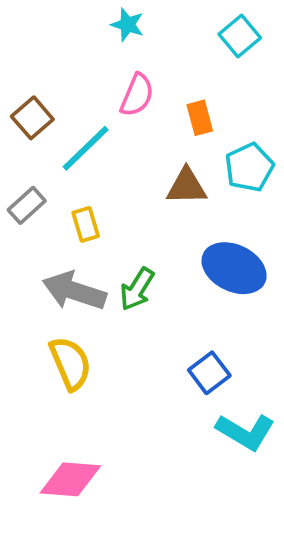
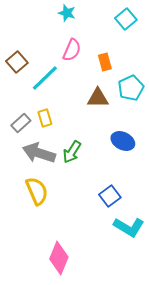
gray rectangle: (27, 205) -> (21, 123), moved
blue ellipse: (234, 268) -> (123, 141), size x0.7
pink diamond: (70, 479) -> (59, 258), moved, turned -72

